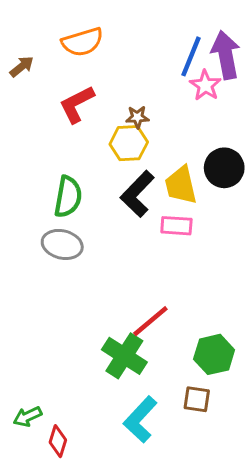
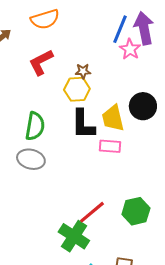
black L-shape: (137, 194) -> (83, 124), turned -44
green hexagon: (214, 354) -> (136, 211), moved

